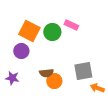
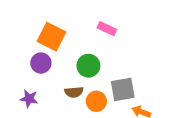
green circle: (52, 32) -> (88, 66), moved
orange circle: (54, 81) -> (96, 101), moved

